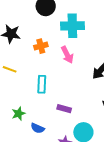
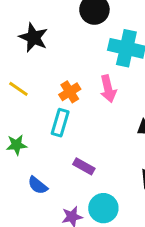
orange cross: (41, 46) -> (70, 92), moved, turned -32
green star: (18, 114) -> (17, 145), moved

